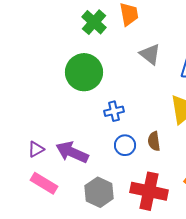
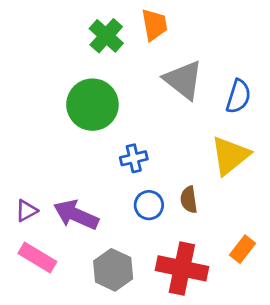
gray triangle: (150, 54) -> (183, 80), size x1.4

